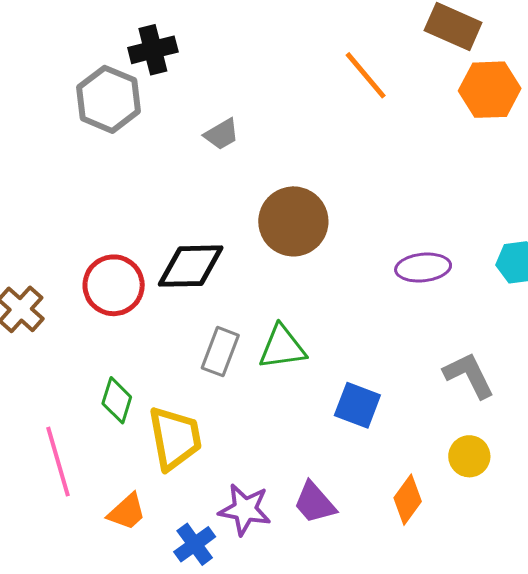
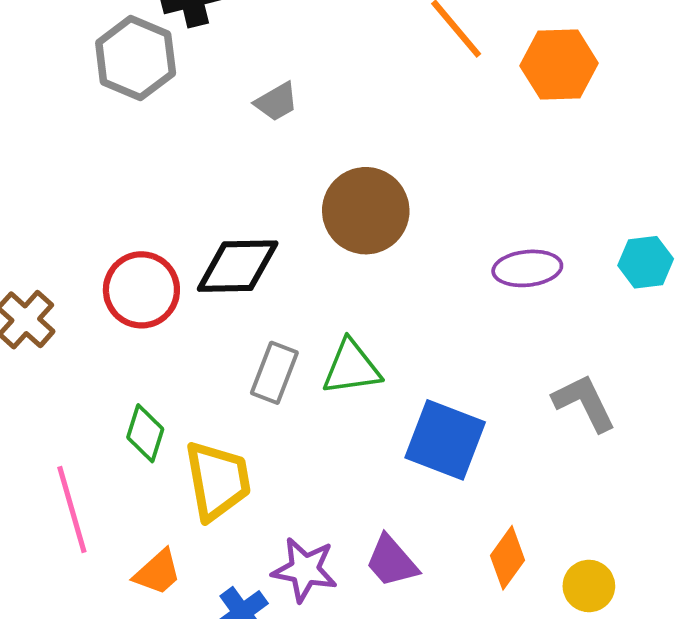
orange hexagon: (490, 90) -> (559, 65), moved
blue square: (357, 405) -> (445, 440), size x1.4
yellow circle: (469, 456) -> (589, 586), moved

